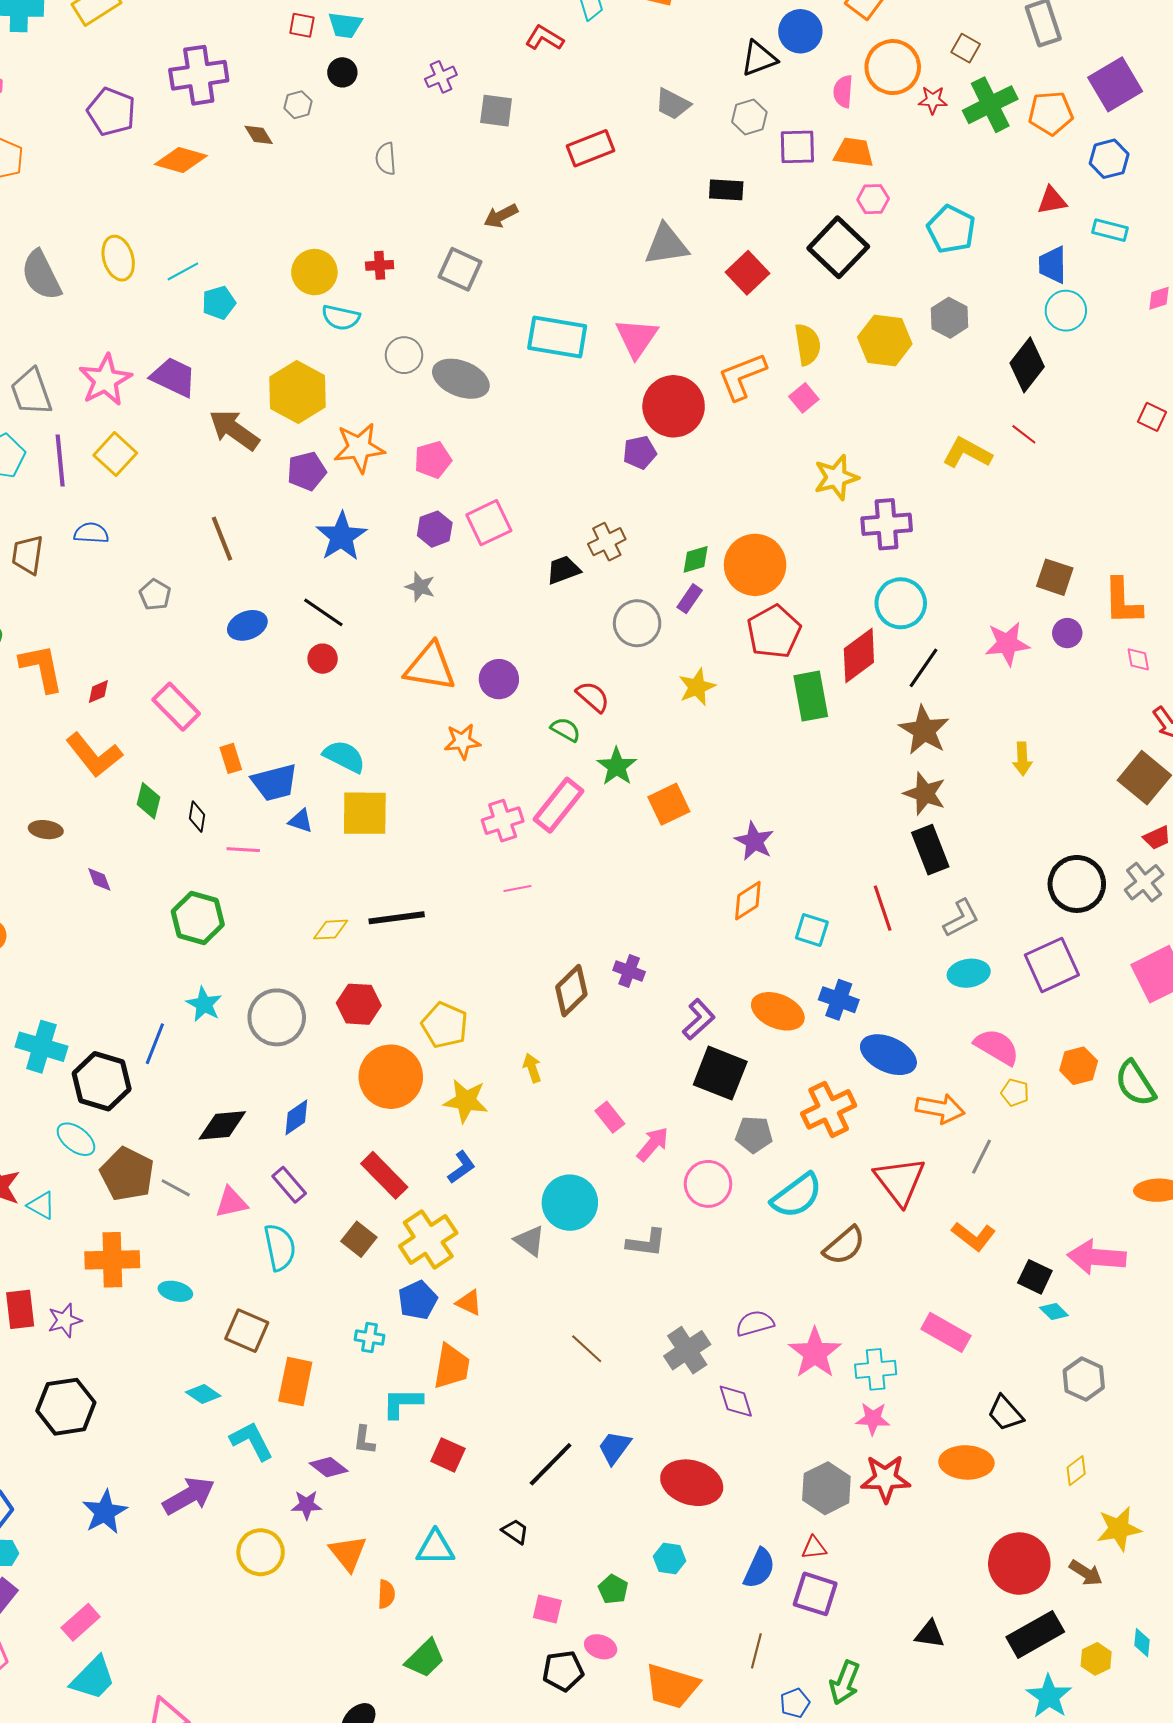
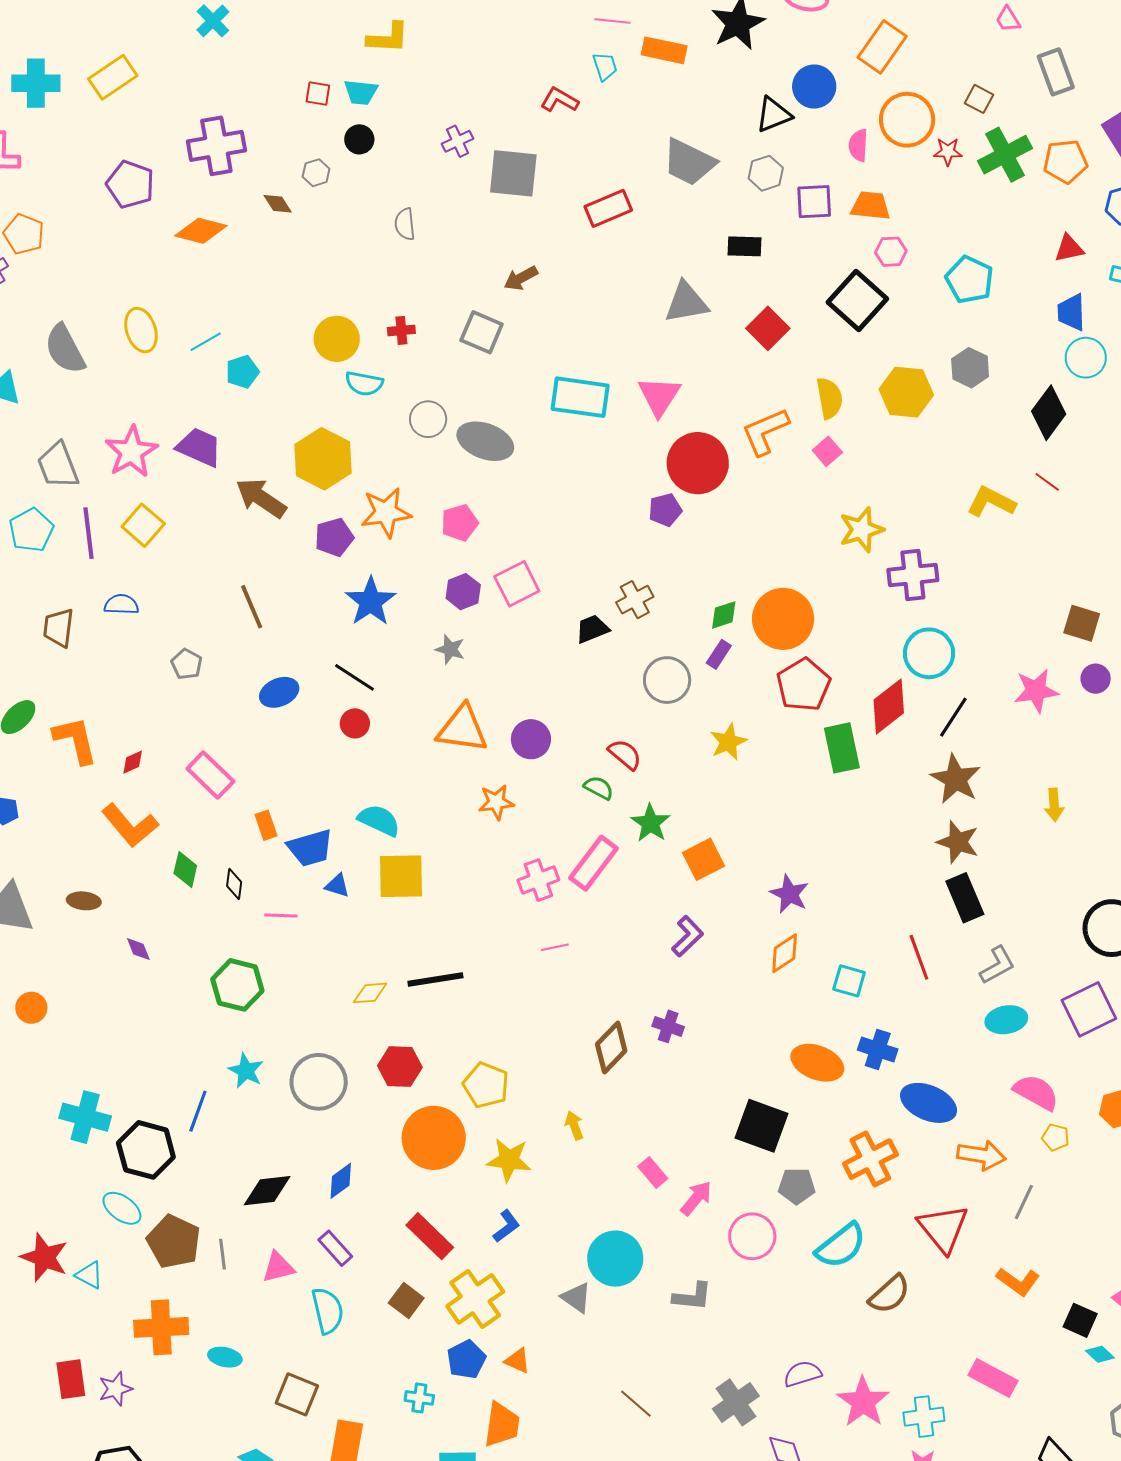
gray trapezoid: (673, 104) -> (689, 162), size x1.5
gray square: (496, 111) -> (513, 173), size x1.5
purple L-shape: (699, 1019) -> (687, 936), moved
gray line: (176, 1188) -> (222, 1254), turned 56

